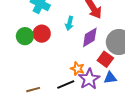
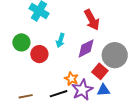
cyan arrow: (69, 23) -> (60, 40), moved
red circle: (42, 34) -> (39, 54), moved

